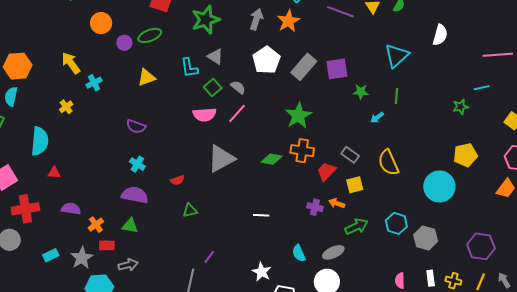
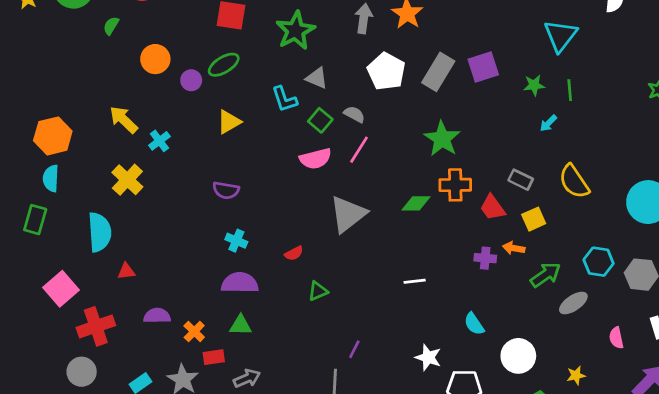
green star: (361, 92) -> (534, 85), moved
yellow cross: (66, 107) -> (127, 180), size x1.6
red trapezoid: (326, 171) -> (493, 207), turned -70
gray ellipse: (333, 252) -> (573, 303), moved

